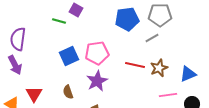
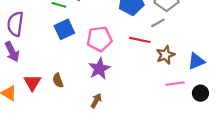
blue square: (69, 56) -> (64, 29), moved
red line: (135, 65) -> (140, 40), moved
brown semicircle: (68, 92) -> (58, 80), moved

